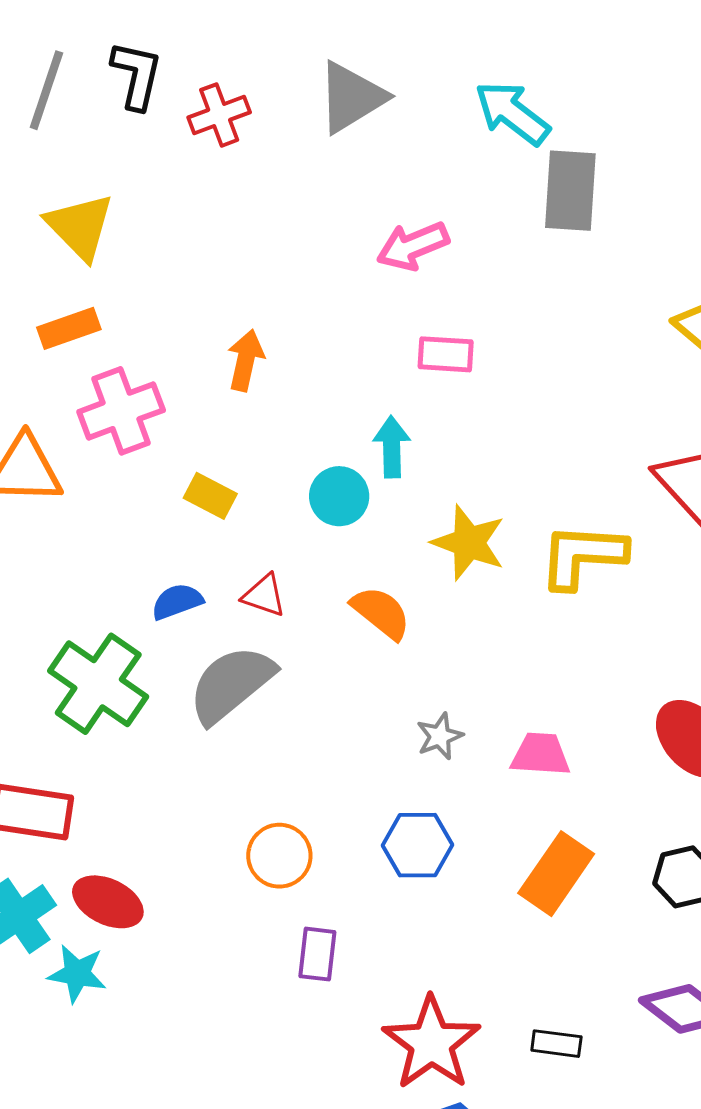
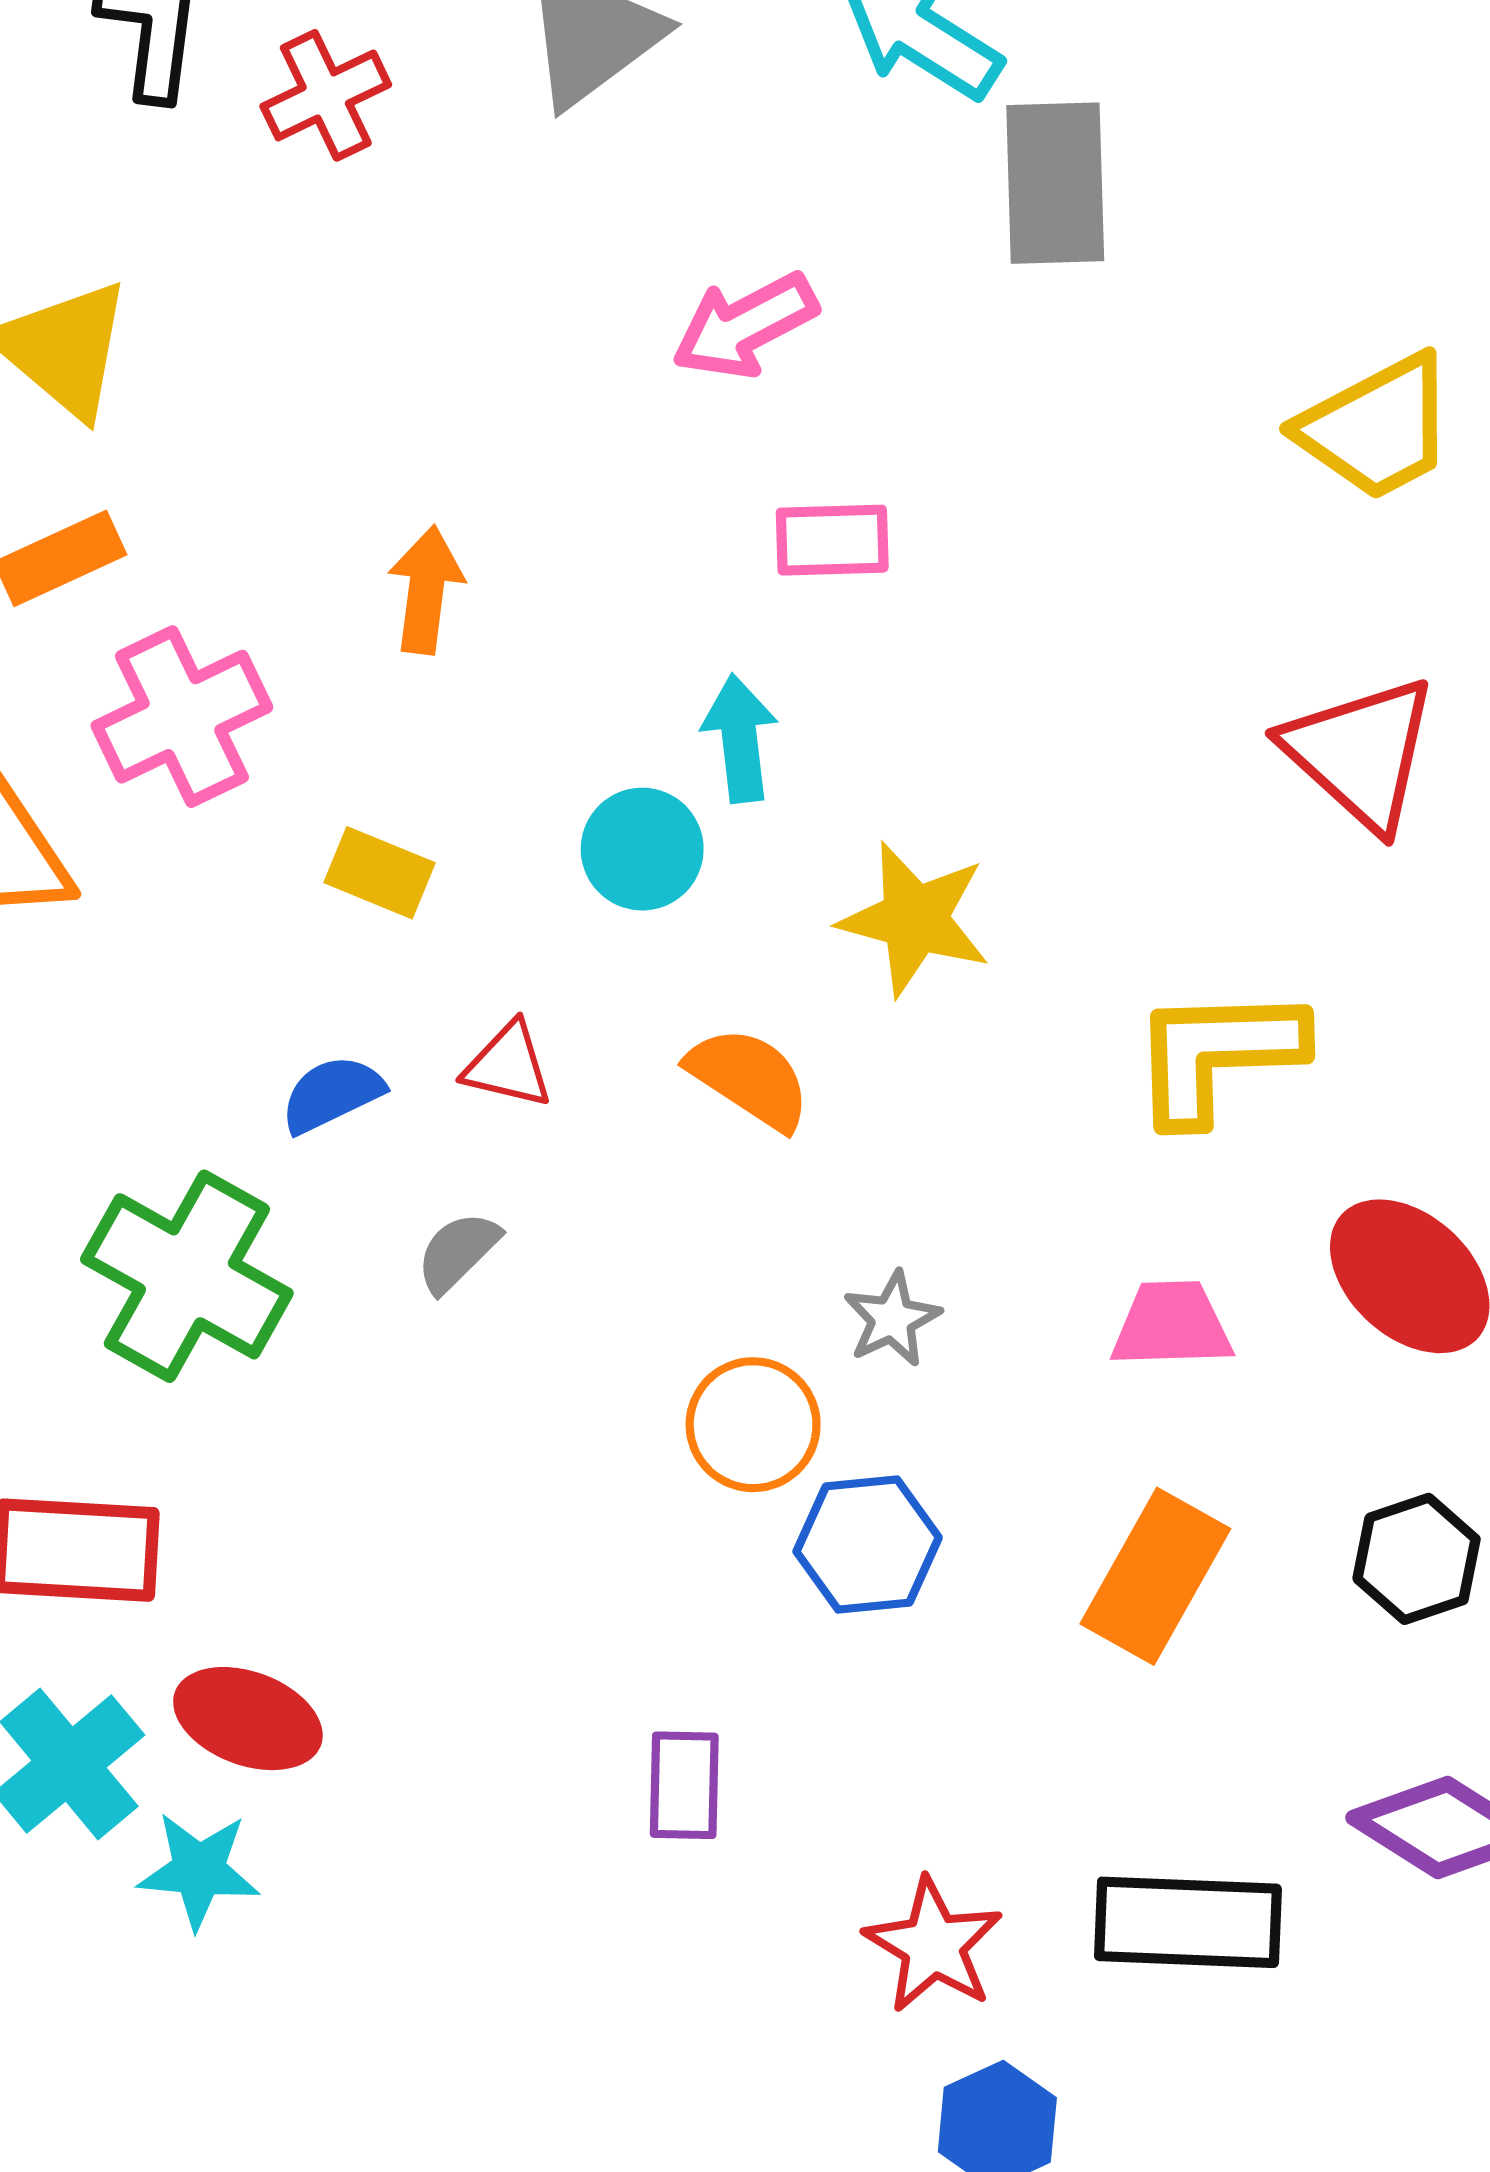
yellow L-shape: (583, 556) -> (1217, 1054), moved
gray semicircle: (231, 684) -> (458, 1252), size x0.5
pink trapezoid: (540, 754) -> (1172, 1325), moved
orange circle: (279, 856) -> (753, 1425), moved
red star: (431, 1043) -> (933, 1945), size x0.7
black rectangle: (556, 1044) -> (1188, 1922), size x1.8

